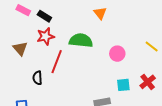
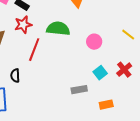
black semicircle: (37, 78) -> (15, 76), moved
cyan square: (123, 85) -> (100, 73), turned -32

